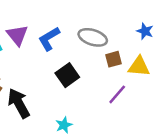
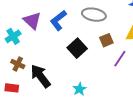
brown square: (113, 59) -> (106, 40), moved

